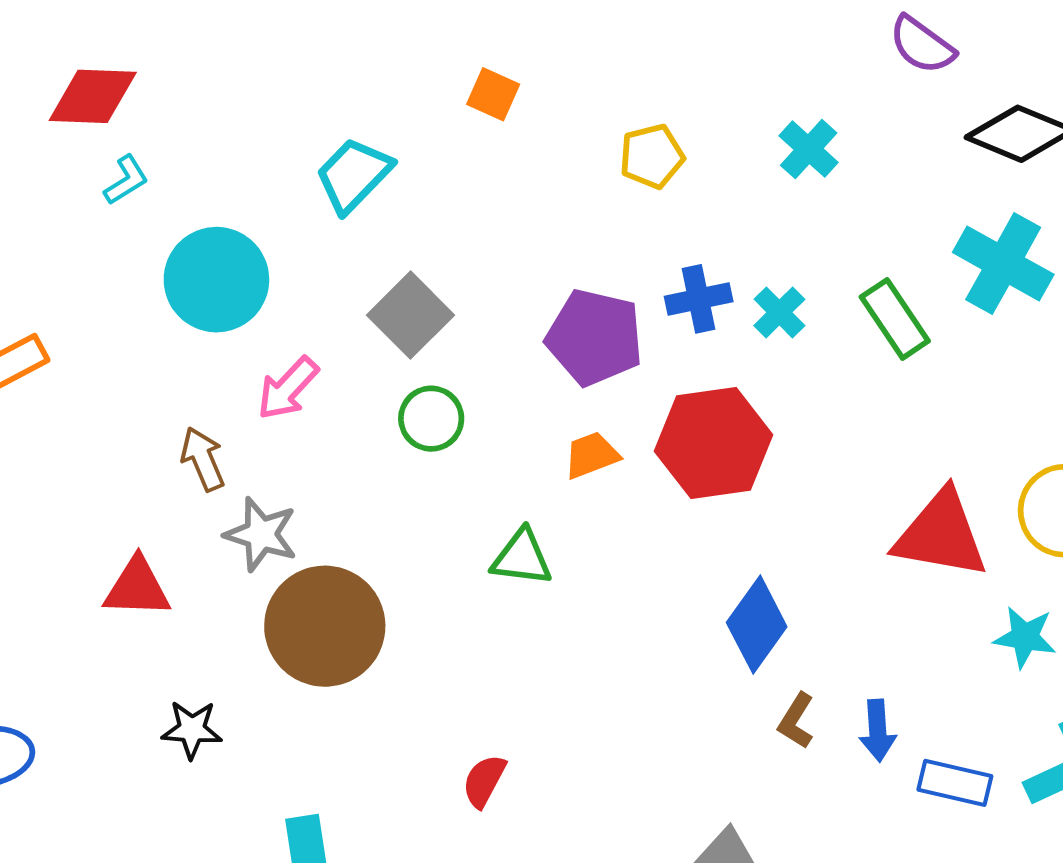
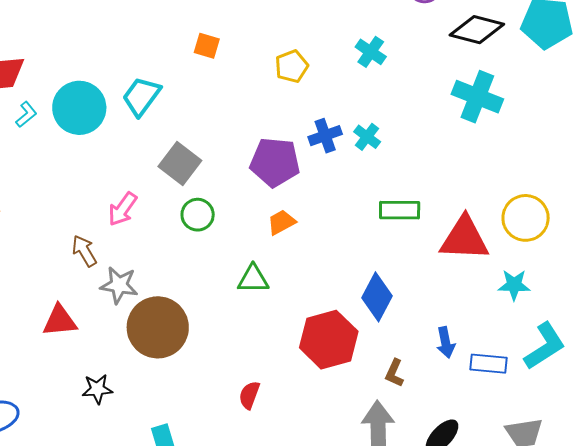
cyan circle: (216, 280) -> (79, 108), moved
green rectangle: (895, 319) -> (400, 210), moved, turned -48
red hexagon: (714, 443) -> (329, 340), moved
brown L-shape: (796, 721) -> (394, 373), moved

